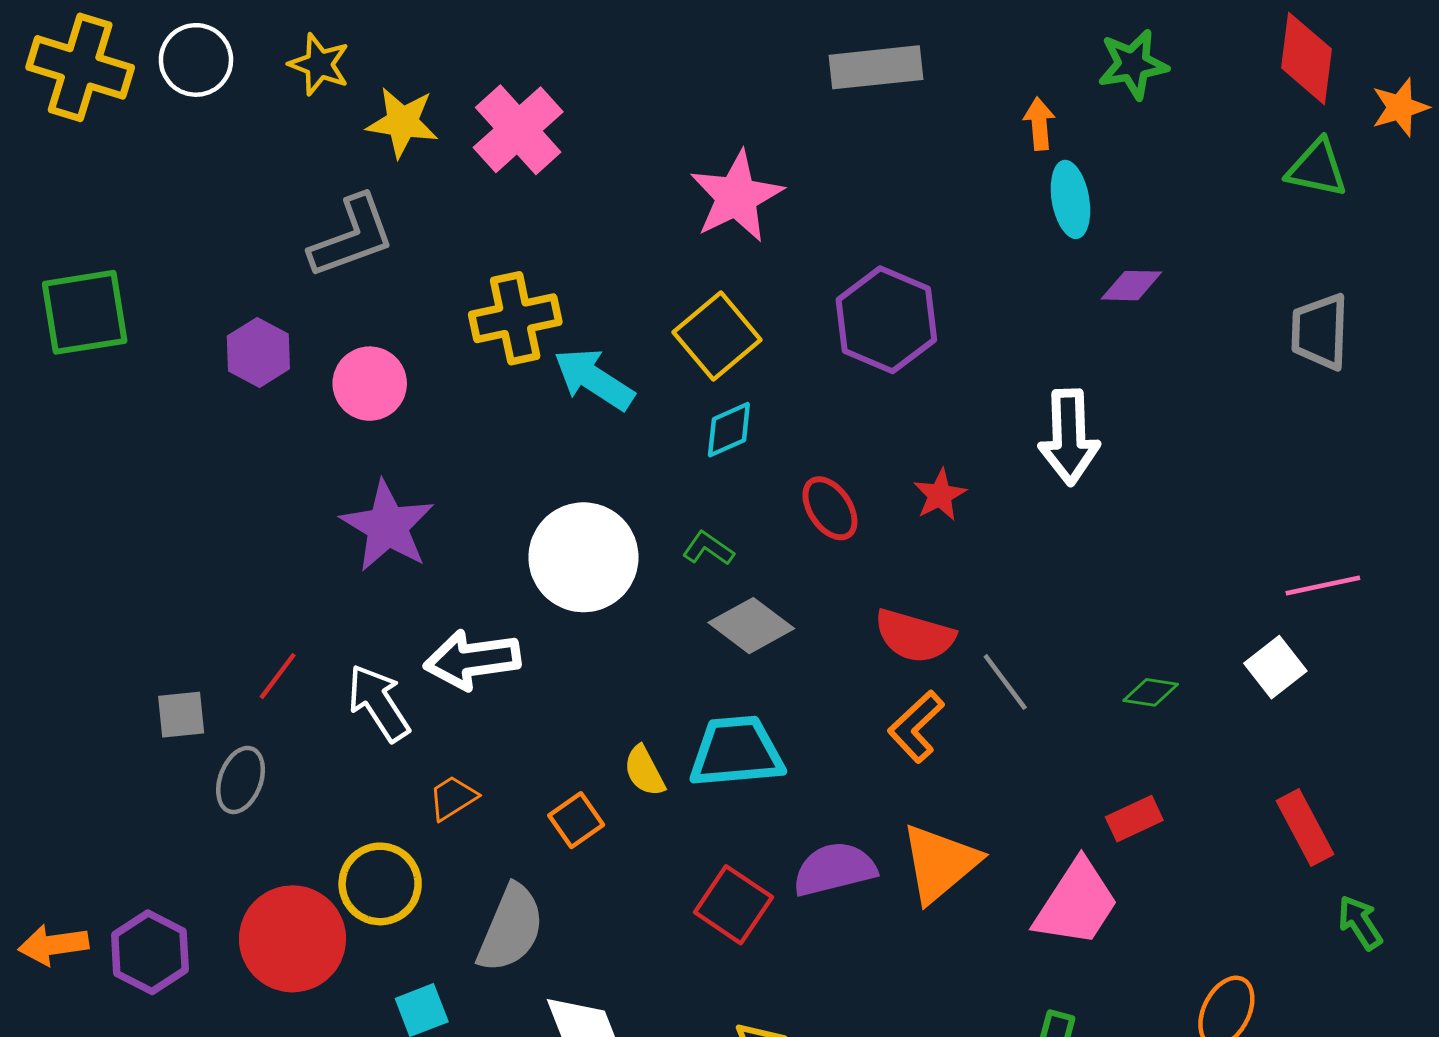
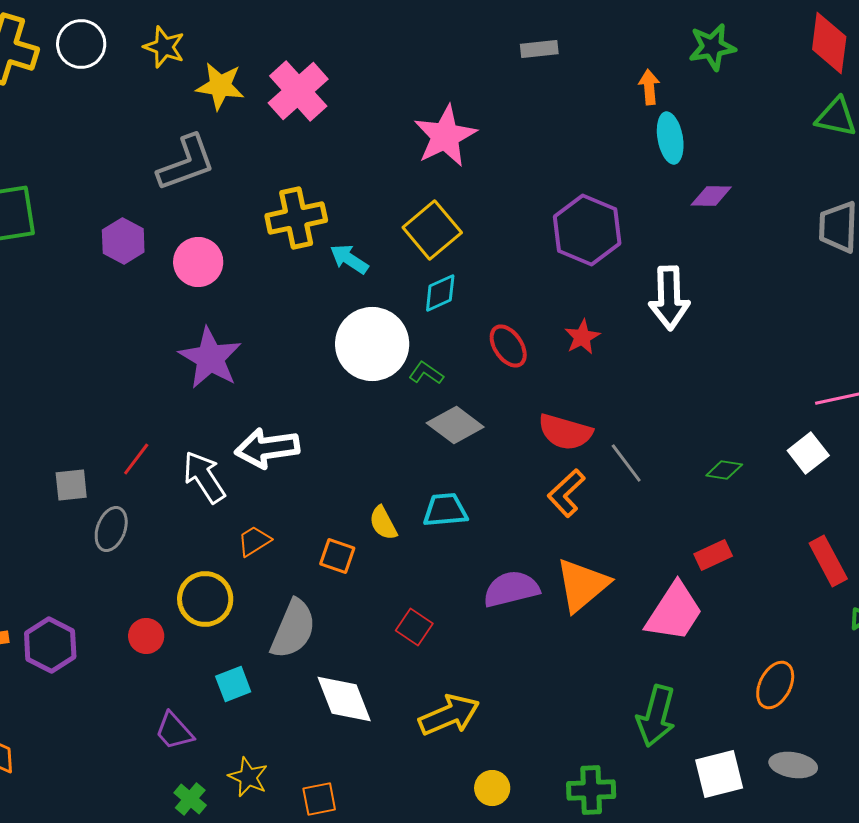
gray rectangle: (876, 67) -> (539, 49), size x0.6
purple hexagon: (886, 320) -> (587, 230), moved
cyan arrow: (594, 379) -> (349, 259), size x0.7
white circle: (583, 557) -> (372, 344), moved
cyan trapezoid: (736, 752) -> (445, 510), size x0.7
orange square: (576, 820) -> (337, 556), turned -36
red square: (733, 905) -> (414, 627), moved, size x0.7
red circle: (292, 939) -> (146, 636), size x0.5

